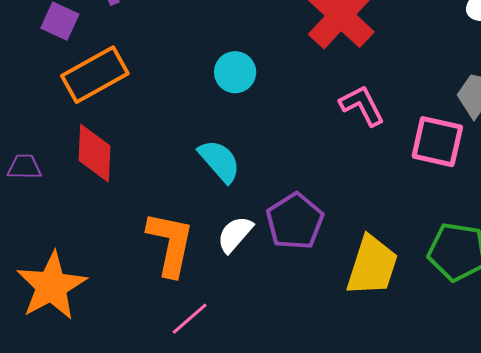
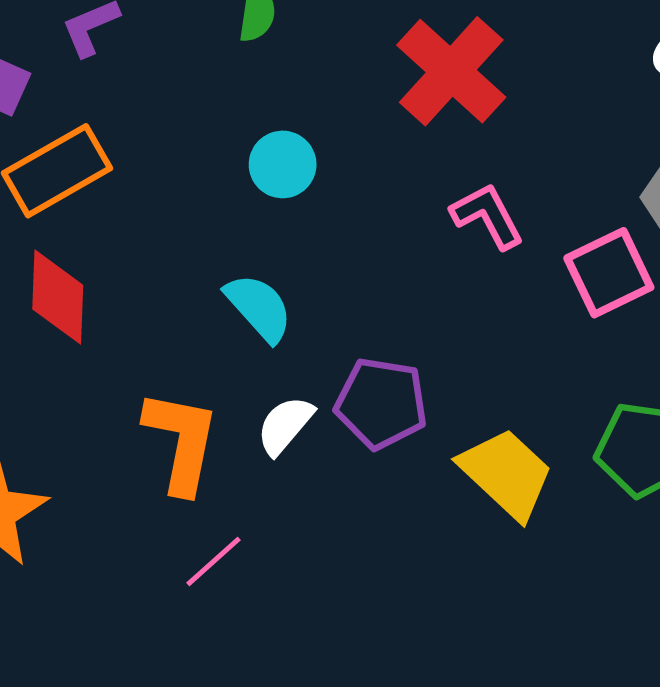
pink square: (437, 142) -> (609, 273), turned -38
purple pentagon: (295, 221) -> (381, 403), turned -30
yellow trapezoid: (372, 266) -> (506, 474), turned -64

